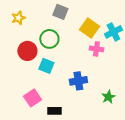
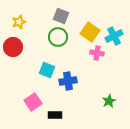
green circle: (49, 39) -> (58, 37), moved
red circle: (27, 51) -> (13, 47), moved
blue cross: (78, 81) -> (68, 81), moved

